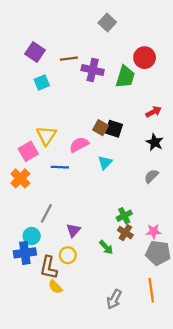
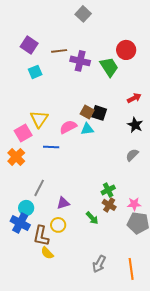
gray square: (107, 23) -> (83, 14), moved
green trapezoid: (125, 77) -> (109, 67), turned -50
cyan triangle: (105, 163) -> (87, 129), moved, turned 40
purple triangle: (73, 230) -> (63, 203), turned 32
blue cross: (25, 253) -> (20, 223), turned 36
orange line: (151, 290) -> (131, 269), moved

